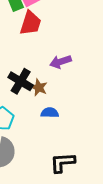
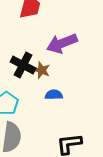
purple arrow: (60, 62) -> (62, 43), size x1.4

